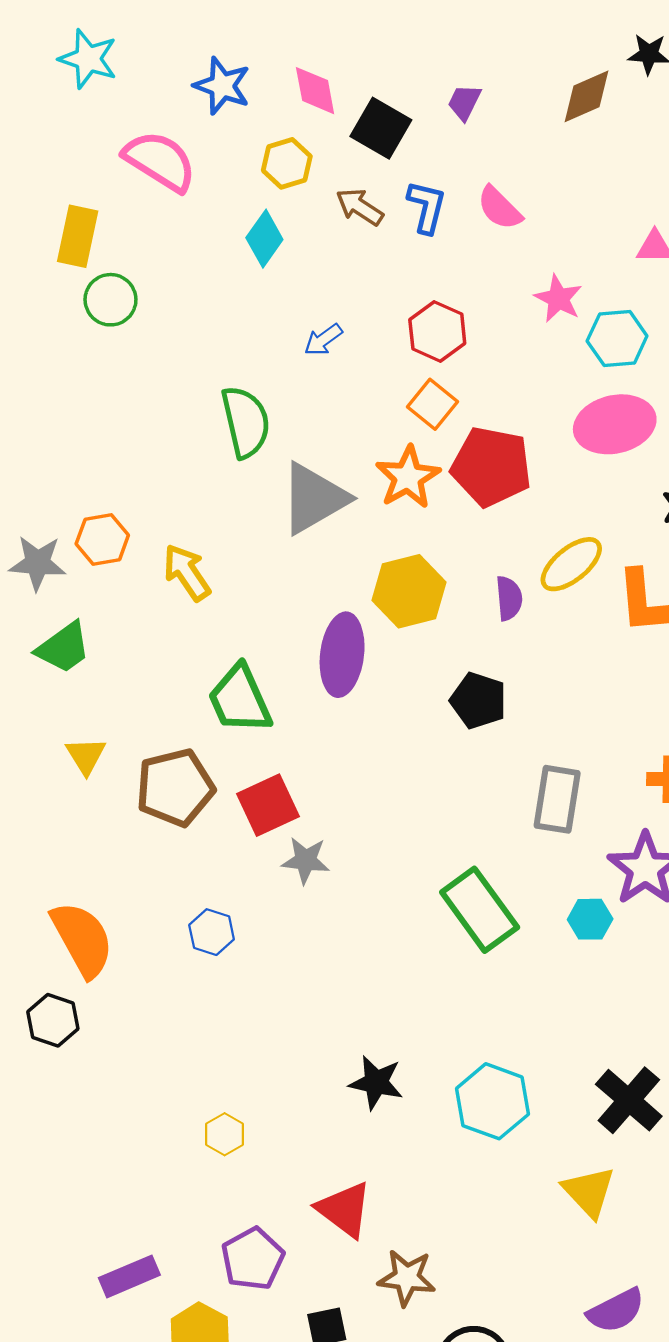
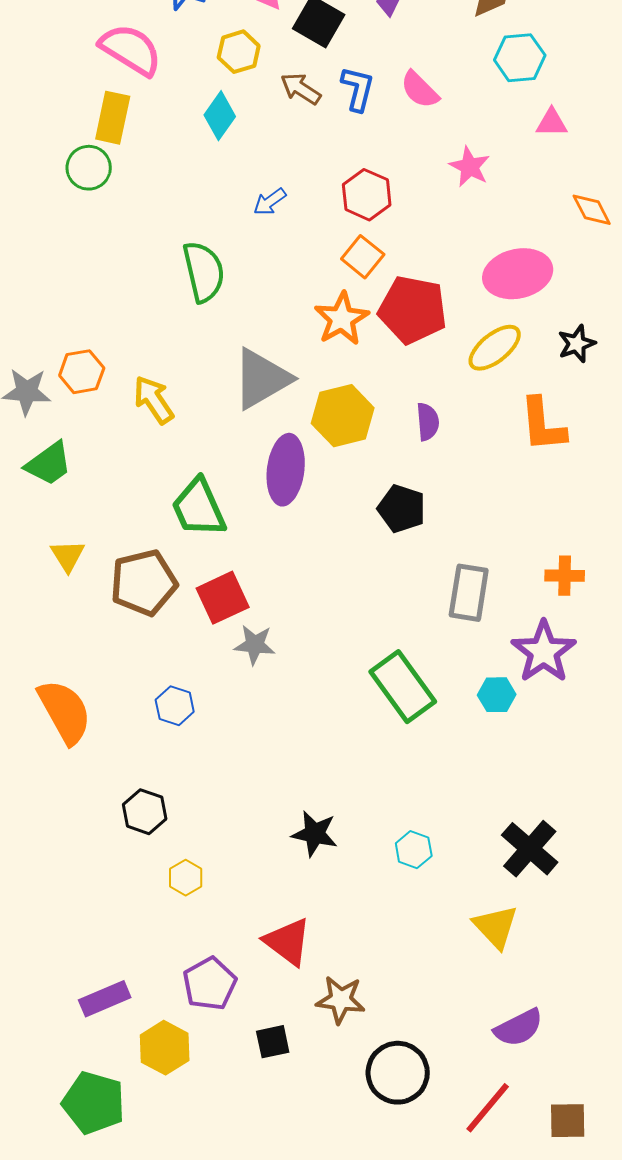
yellow rectangle: (78, 236) -> (113, 118), moved
cyan hexagon: (617, 339) -> (520, 58), moved
gray triangle: (314, 498) -> (262, 379), moved
yellow ellipse: (571, 564) -> (495, 348), moved
black hexagon: (53, 1020) -> (145, 812), moved
cyan hexagon: (492, 1101) -> (414, 850), size x0.6

